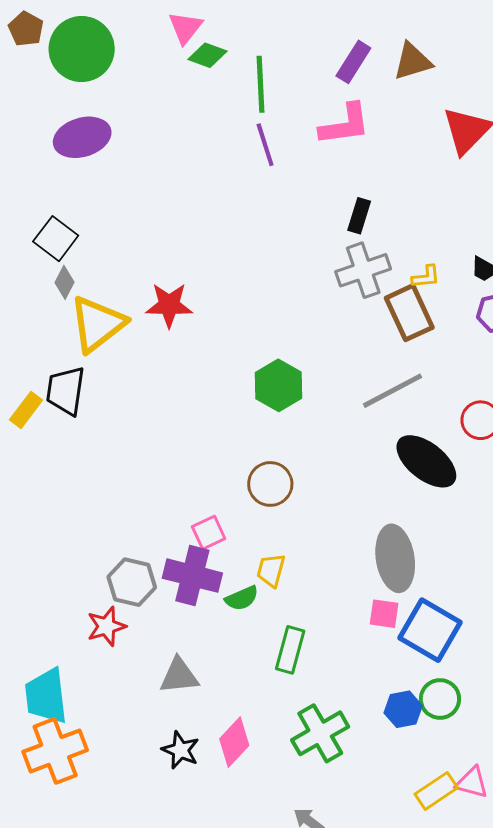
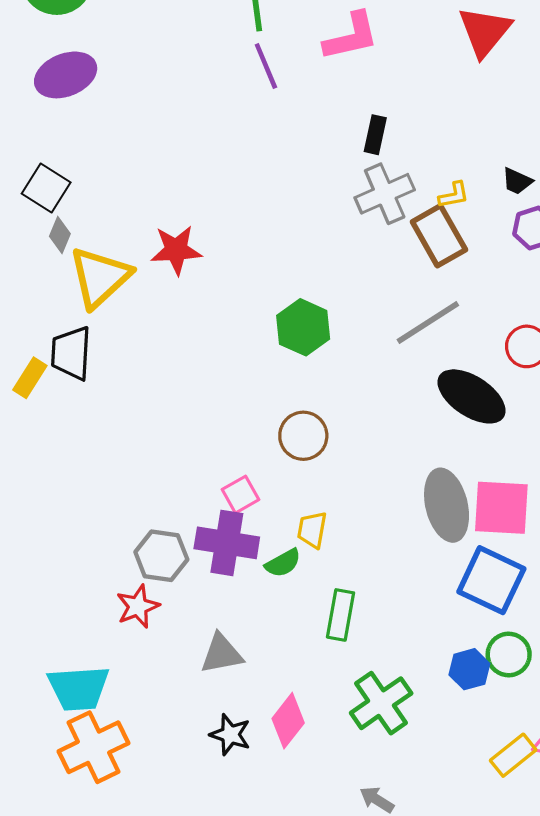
pink square: (384, 614) -> (501, 508), moved, size x1.8
cyan trapezoid: (46, 696) -> (79, 688), turned -82

